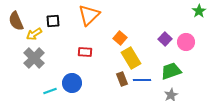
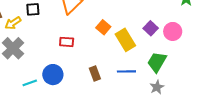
yellow rectangle: (131, 58) -> (125, 40), moved
green trapezoid: (171, 71) -> (157, 62), turned -40
brown rectangle: (122, 79) -> (95, 74), moved

